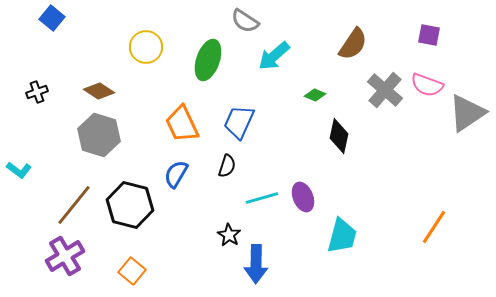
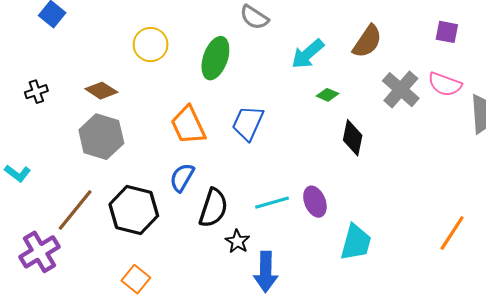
cyan arrow: (274, 56) -> (308, 54), moved
black semicircle: (227, 166) -> (213, 208), moved, size x1.6
purple cross: (65, 256) -> (40, 252), moved

